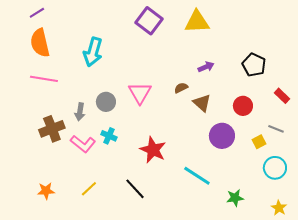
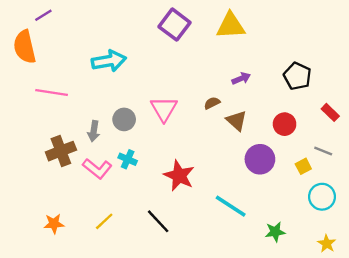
orange semicircle: (40, 43) -> (25, 47), moved
cyan arrow: (93, 52) -> (109, 61), turned -116

